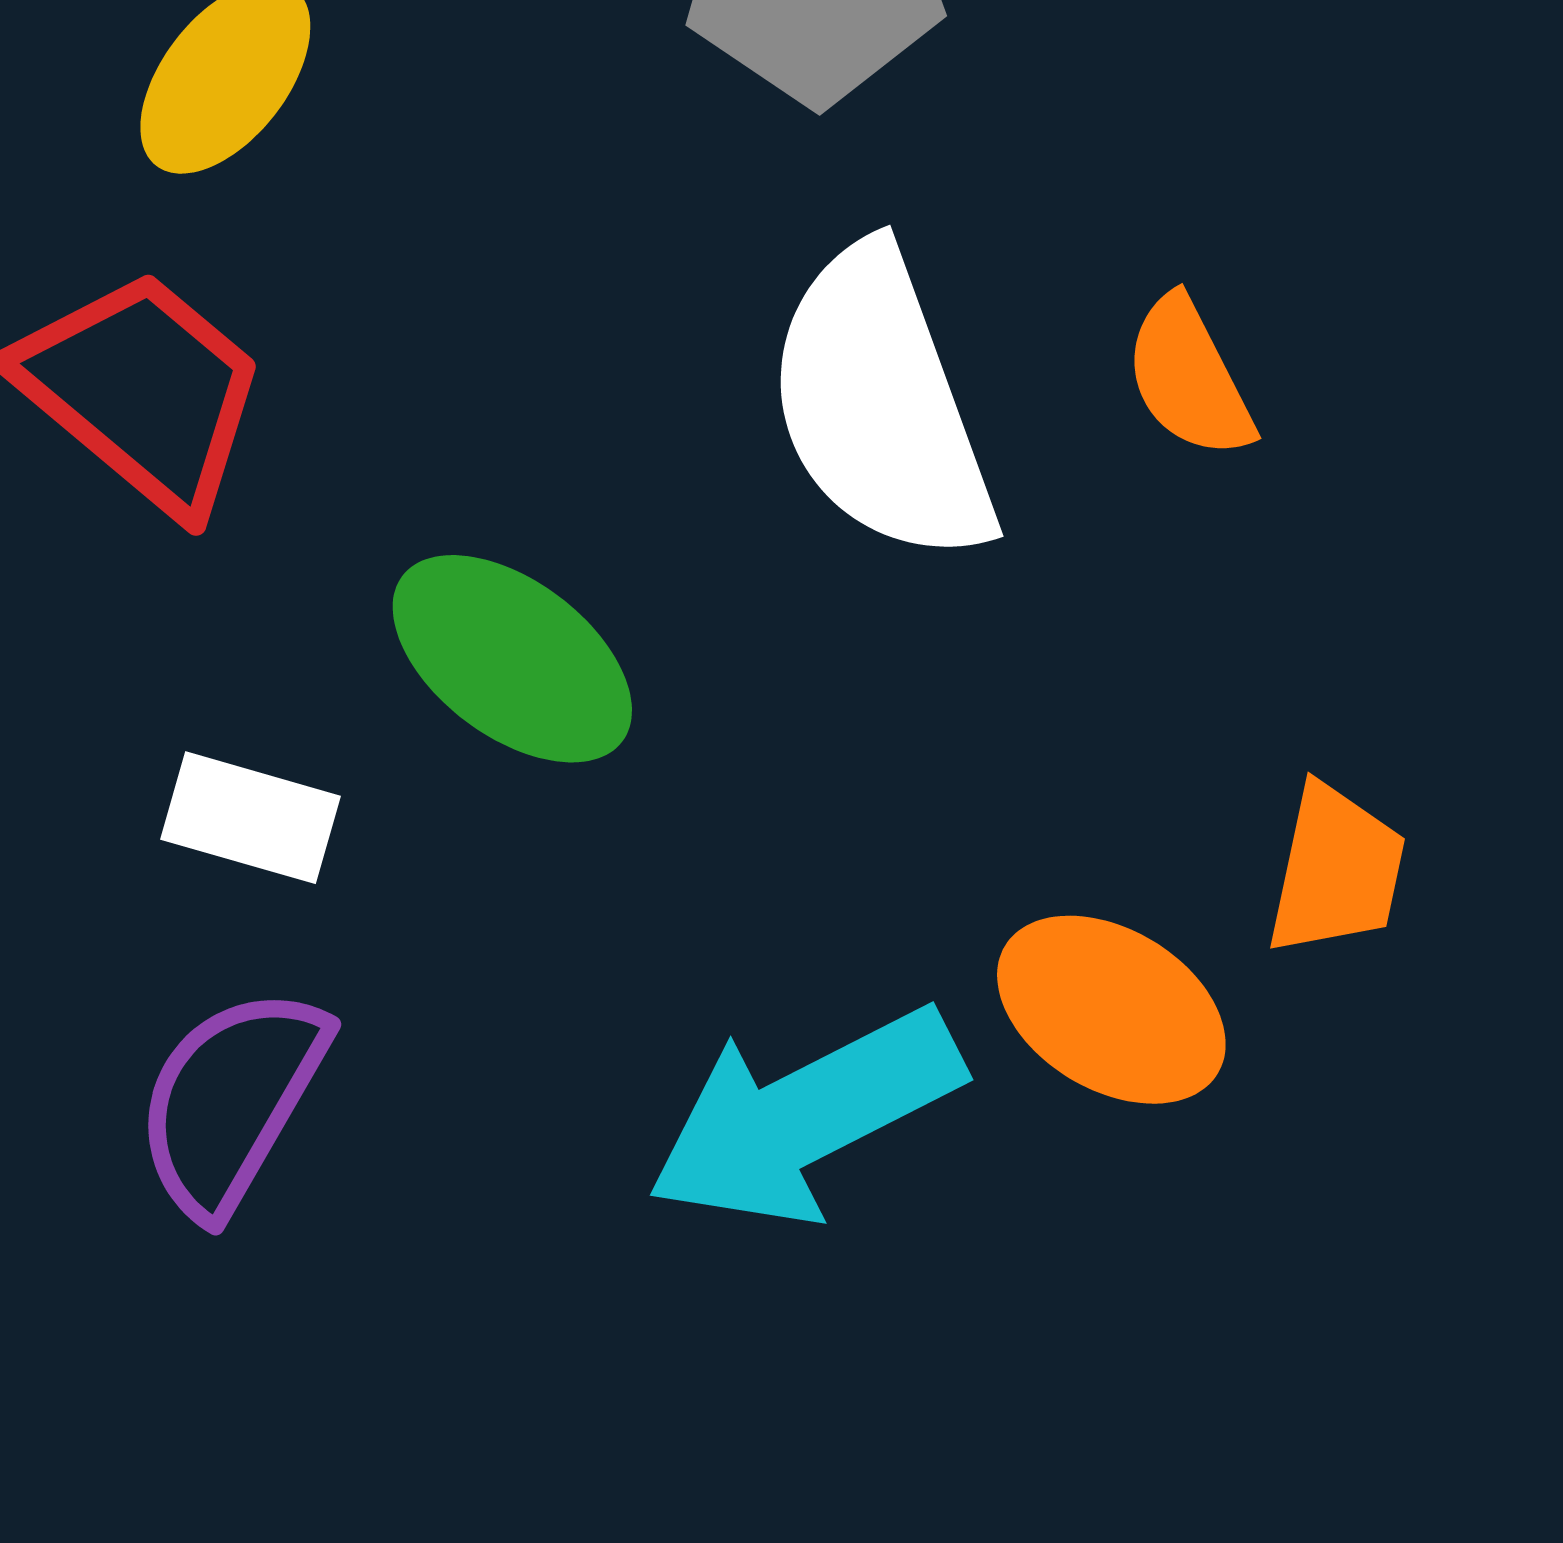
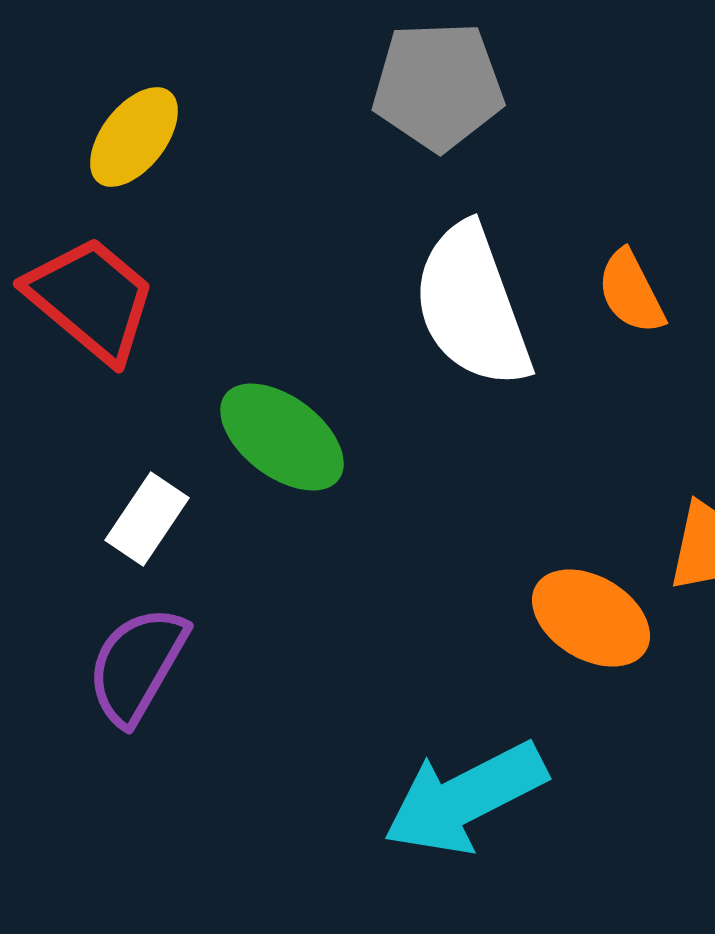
white rectangle: (251, 818) -> (147, 519), turned -72
cyan arrow: (805, 1116) -> (465, 798), moved

